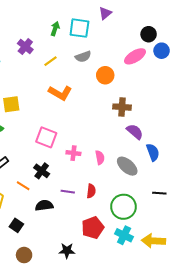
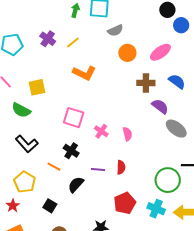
purple cross: (25, 47) -> (48, 39), moved
pink ellipse: (135, 56) -> (160, 52), moved
gray semicircle: (83, 57) -> (115, 30), moved
blue semicircle: (153, 152) -> (177, 81), moved, turned -30
pink cross: (73, 153) -> (101, 131), turned 32
gray ellipse: (127, 166) -> (176, 129), moved
black semicircle: (44, 205) -> (76, 185), turned -36
green circle: (123, 207) -> (168, 180), moved

